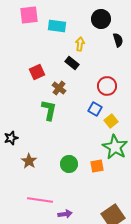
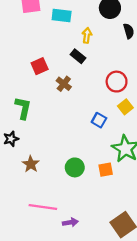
blue square: (95, 109) -> (99, 120), moved
green L-shape: (49, 110) -> (23, 108), moved
yellow square: (111, 121) -> (125, 107), moved

